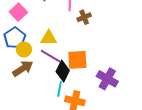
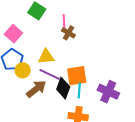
brown cross: (84, 17) -> (68, 33), moved, turned -32
brown arrow: (23, 68) -> (36, 89), moved
cyan line: (60, 89) -> (79, 91), moved

